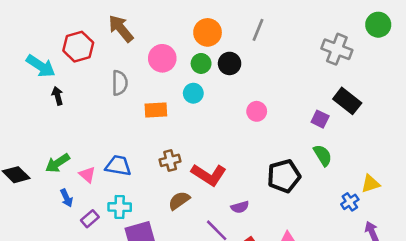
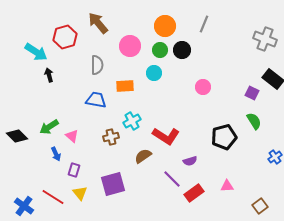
brown cross: (170, 160) -> (111, 137), moved
blue trapezoid: (118, 166) -> (96, 100), moved
cyan cross: (120, 207) -> (132, 121), moved, turned -30
purple rectangle: (90, 219) -> (74, 170), turned -32

